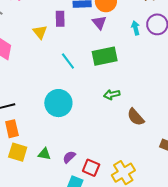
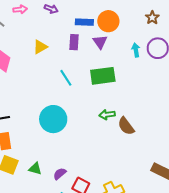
purple rectangle: (60, 19) -> (74, 42), moved
yellow triangle: (40, 32) -> (40, 47), turned 35
brown semicircle: (136, 117) -> (126, 126), moved

